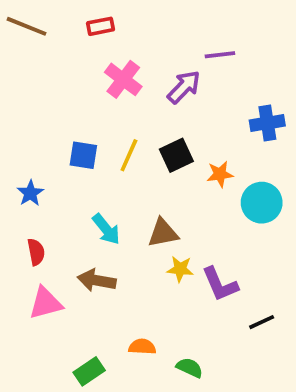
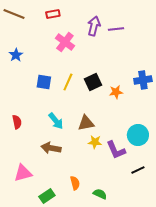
purple arrow: (184, 87) -> (94, 26), moved, turned -30
blue cross: (267, 123) -> (143, 80), moved
blue star: (30, 193) -> (16, 55), moved
cyan circle: (262, 203) -> (138, 135), moved
red semicircle: (36, 252) -> (17, 122), moved
pink triangle: (46, 303) -> (23, 173), moved
orange semicircle: (142, 347) -> (75, 183), turned 72

